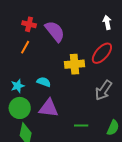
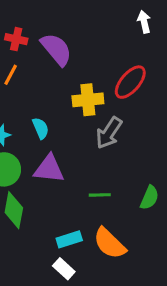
white arrow: (107, 22) -> (144, 22), moved
cyan semicircle: (44, 82) -> (41, 128), turned 48
gray arrow: (103, 90) -> (109, 133), moved

